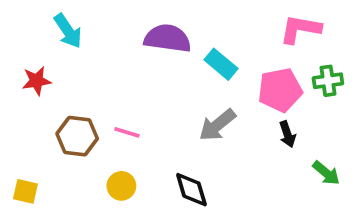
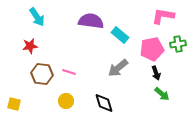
red star: (37, 81) -> (30, 46), moved
green arrow: (326, 173) -> (162, 94), moved

